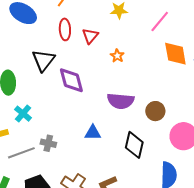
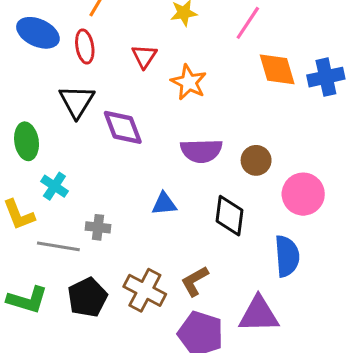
red ellipse: (65, 29) -> (85, 47), moved
orange star: (117, 56) -> (189, 82), size x1.6
gray line: (21, 153) -> (58, 246), turned 36

